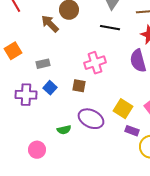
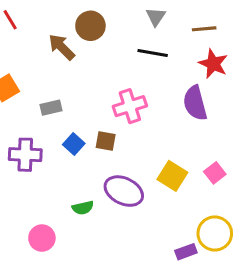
blue square: (50, 88) -> (74, 144), moved
purple rectangle: (132, 131) -> (186, 252), moved, turned -40

